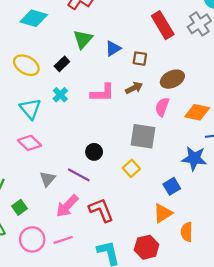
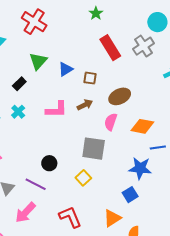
blue square: (172, 186) -> (130, 195), moved
red L-shape: (101, 210) -> (70, 217), moved

